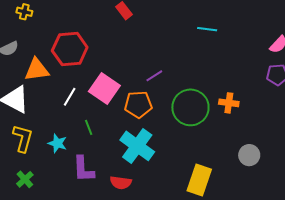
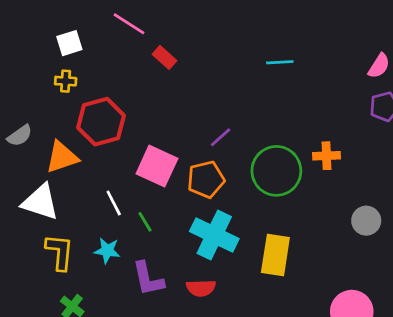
yellow cross: (24, 12) -> (66, 81), moved
white line: (70, 97) -> (114, 203), moved, turned -48
yellow rectangle: (199, 180) -> (275, 255), moved

